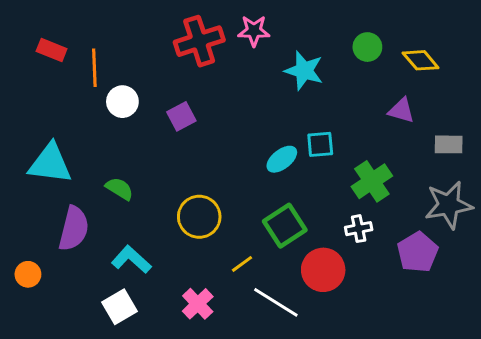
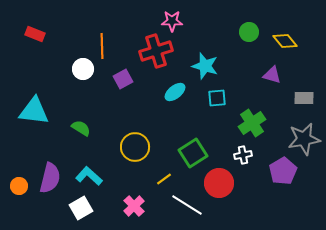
red cross: (199, 41) -> (156, 51), moved
orange line: (94, 68) -> (102, 46), moved
cyan star: (304, 71) -> (205, 66), moved
cyan ellipse: (282, 159) -> (175, 92), moved
purple semicircle: (74, 229) -> (50, 178), moved

